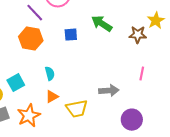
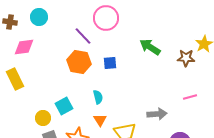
blue square: (71, 35) -> (110, 63), moved
pink line: (142, 74) -> (190, 97), turned 64
orange triangle: (52, 97) -> (100, 120), turned -32

